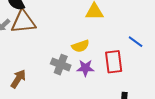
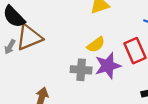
purple star: (85, 68) -> (108, 66), size x1.4

